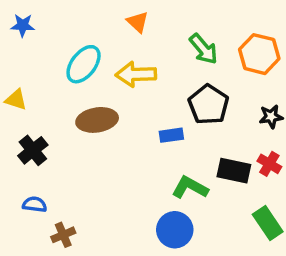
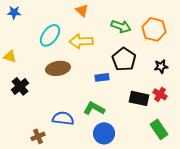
green arrow: (203, 49) -> (121, 26), turned -30
green L-shape: (190, 188) -> (94, 108), moved
blue semicircle: (35, 204) -> (63, 118), moved, size x1.5

